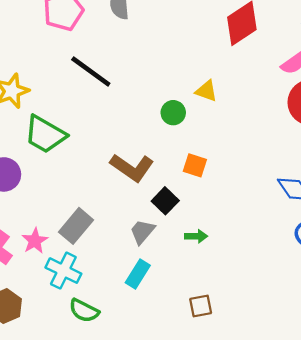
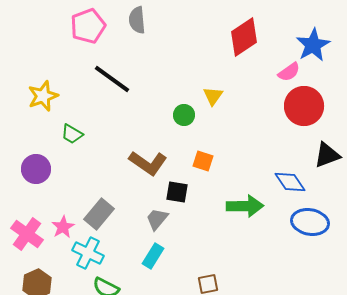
yellow triangle: (206, 91) -> (213, 96), turned 45
green trapezoid: (45, 134) -> (72, 134), size x0.6
black square: (165, 201) -> (177, 192), turned -35
green arrow: (196, 236) -> (245, 206), moved, size x1.8

